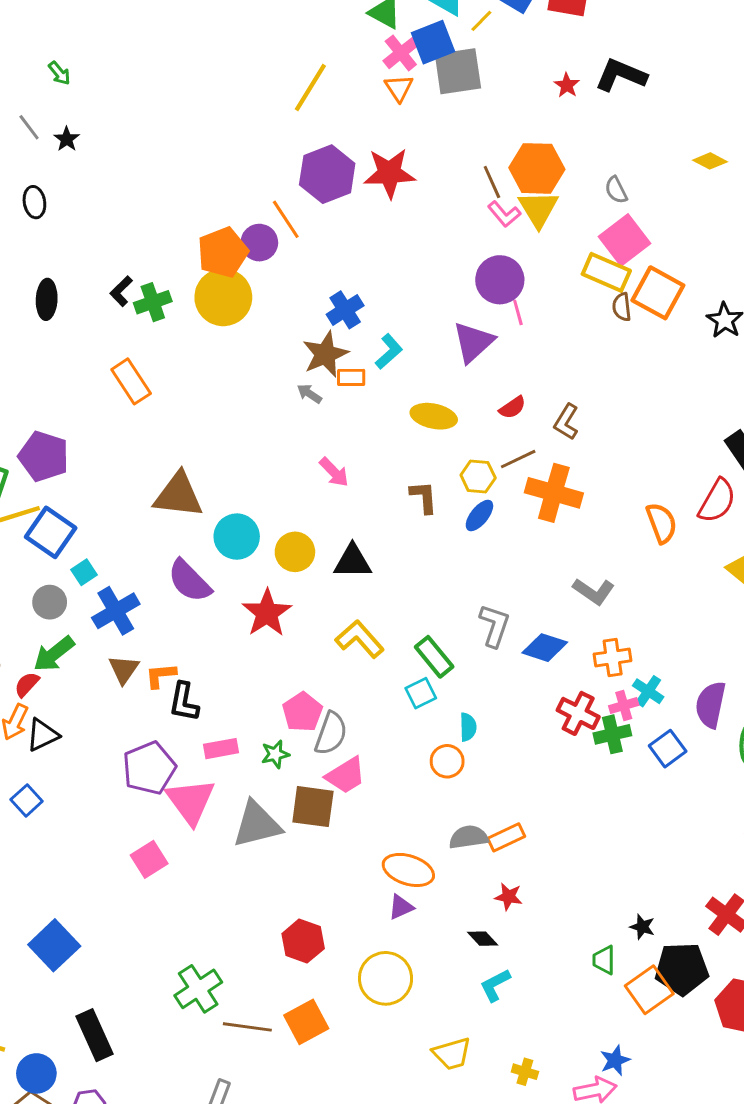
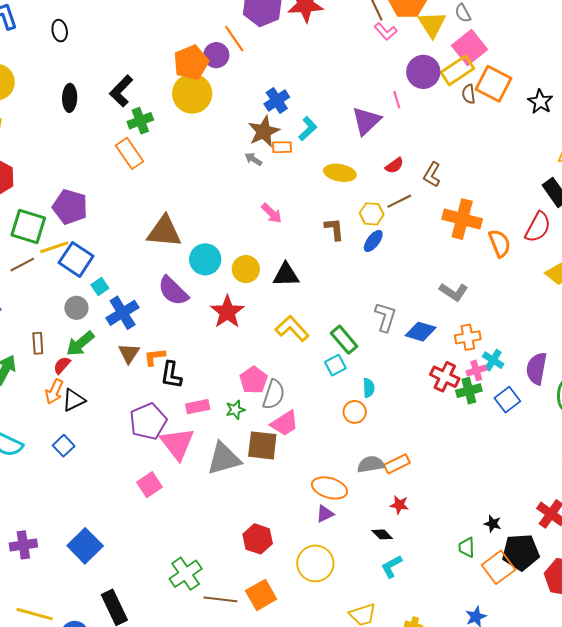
yellow triangle: (538, 209) -> (432, 24), moved
yellow rectangle: (606, 272) -> (457, 70), turned -56
purple circle: (500, 280) -> (423, 72), moved
black L-shape: (121, 291) -> (121, 91), size x1.5
green cross: (153, 302) -> (140, 121), moved
orange cross: (554, 493) -> (462, 219), moved

